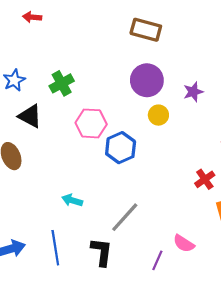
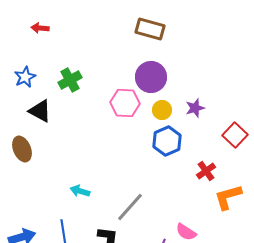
red arrow: (32, 17) -> (40, 28), moved
purple star: (193, 92) -> (195, 108), moved
pink hexagon: (91, 123) -> (125, 103), moved
blue hexagon: (121, 148) -> (167, 141), moved

